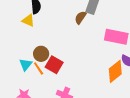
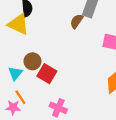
yellow triangle: (28, 20) -> (18, 24), size x1.5
orange line: (39, 68) -> (20, 97), moved

